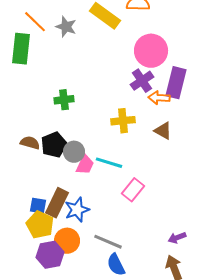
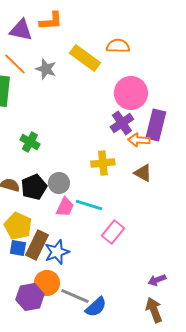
green cross: (64, 100) -> (30, 142), moved, turned 36
gray circle: (74, 152) -> (59, 183), moved
yellow pentagon: (40, 225) -> (18, 226), moved
gray line: (108, 242) -> (75, 296), moved
blue semicircle: (116, 265) -> (96, 307), turned -105

